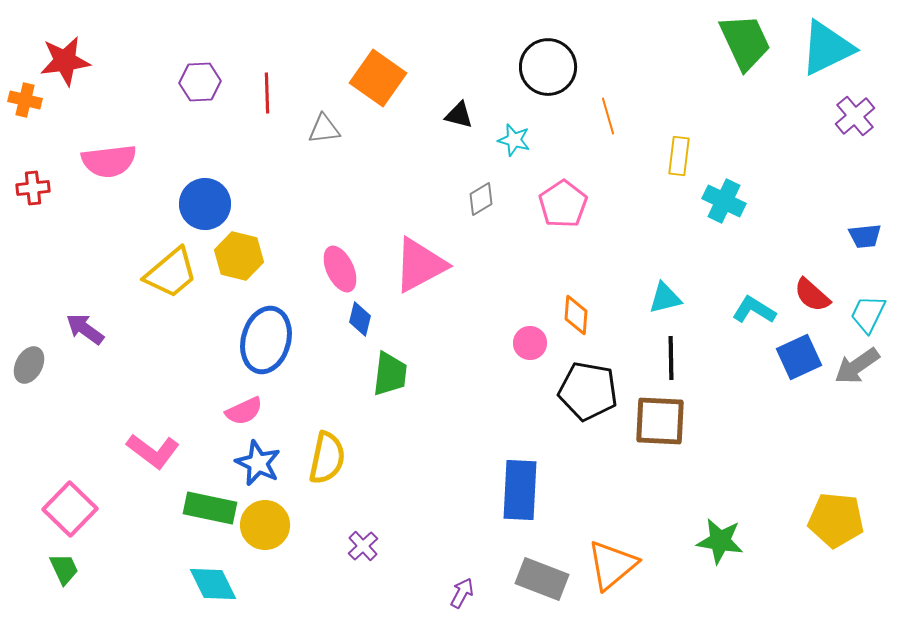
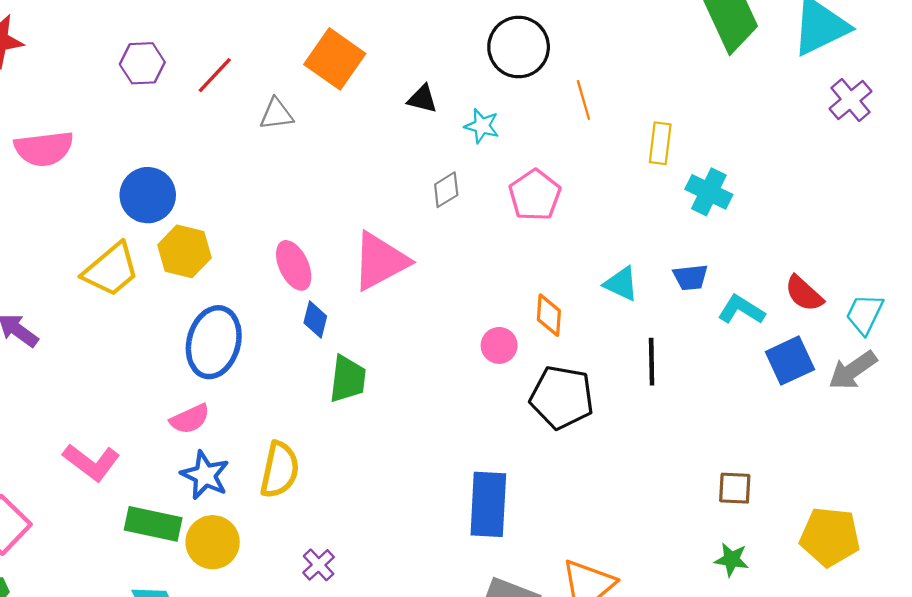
red line: (267, 93) -> (215, 75), turned 45
blue trapezoid: (865, 236) -> (690, 277), moved
cyan triangle: (665, 298) -> (621, 284), moved, turned 39
brown square: (660, 421) -> (735, 488), moved, size x0.6
green star: (720, 541) -> (732, 560), moved, size x0.7

